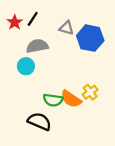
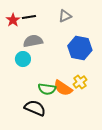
black line: (33, 19) -> (29, 17), turned 48
gray triangle: (66, 28) -> (65, 16), moved, turned -40
blue hexagon: (90, 38) -> (80, 48), moved

